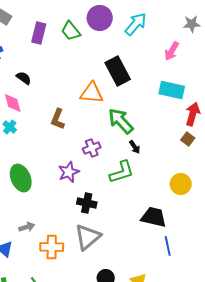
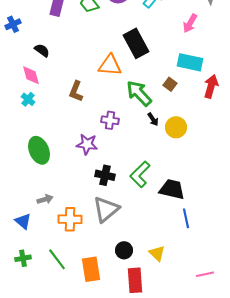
brown square: (188, 139) -> (170, 84), moved
purple cross: (92, 148) -> (110, 120), turned 30
purple star: (69, 172) -> (87, 144), turned 30
green L-shape: (122, 172) -> (140, 174), moved, turned 152
yellow circle: (181, 184) -> (176, 127), moved

